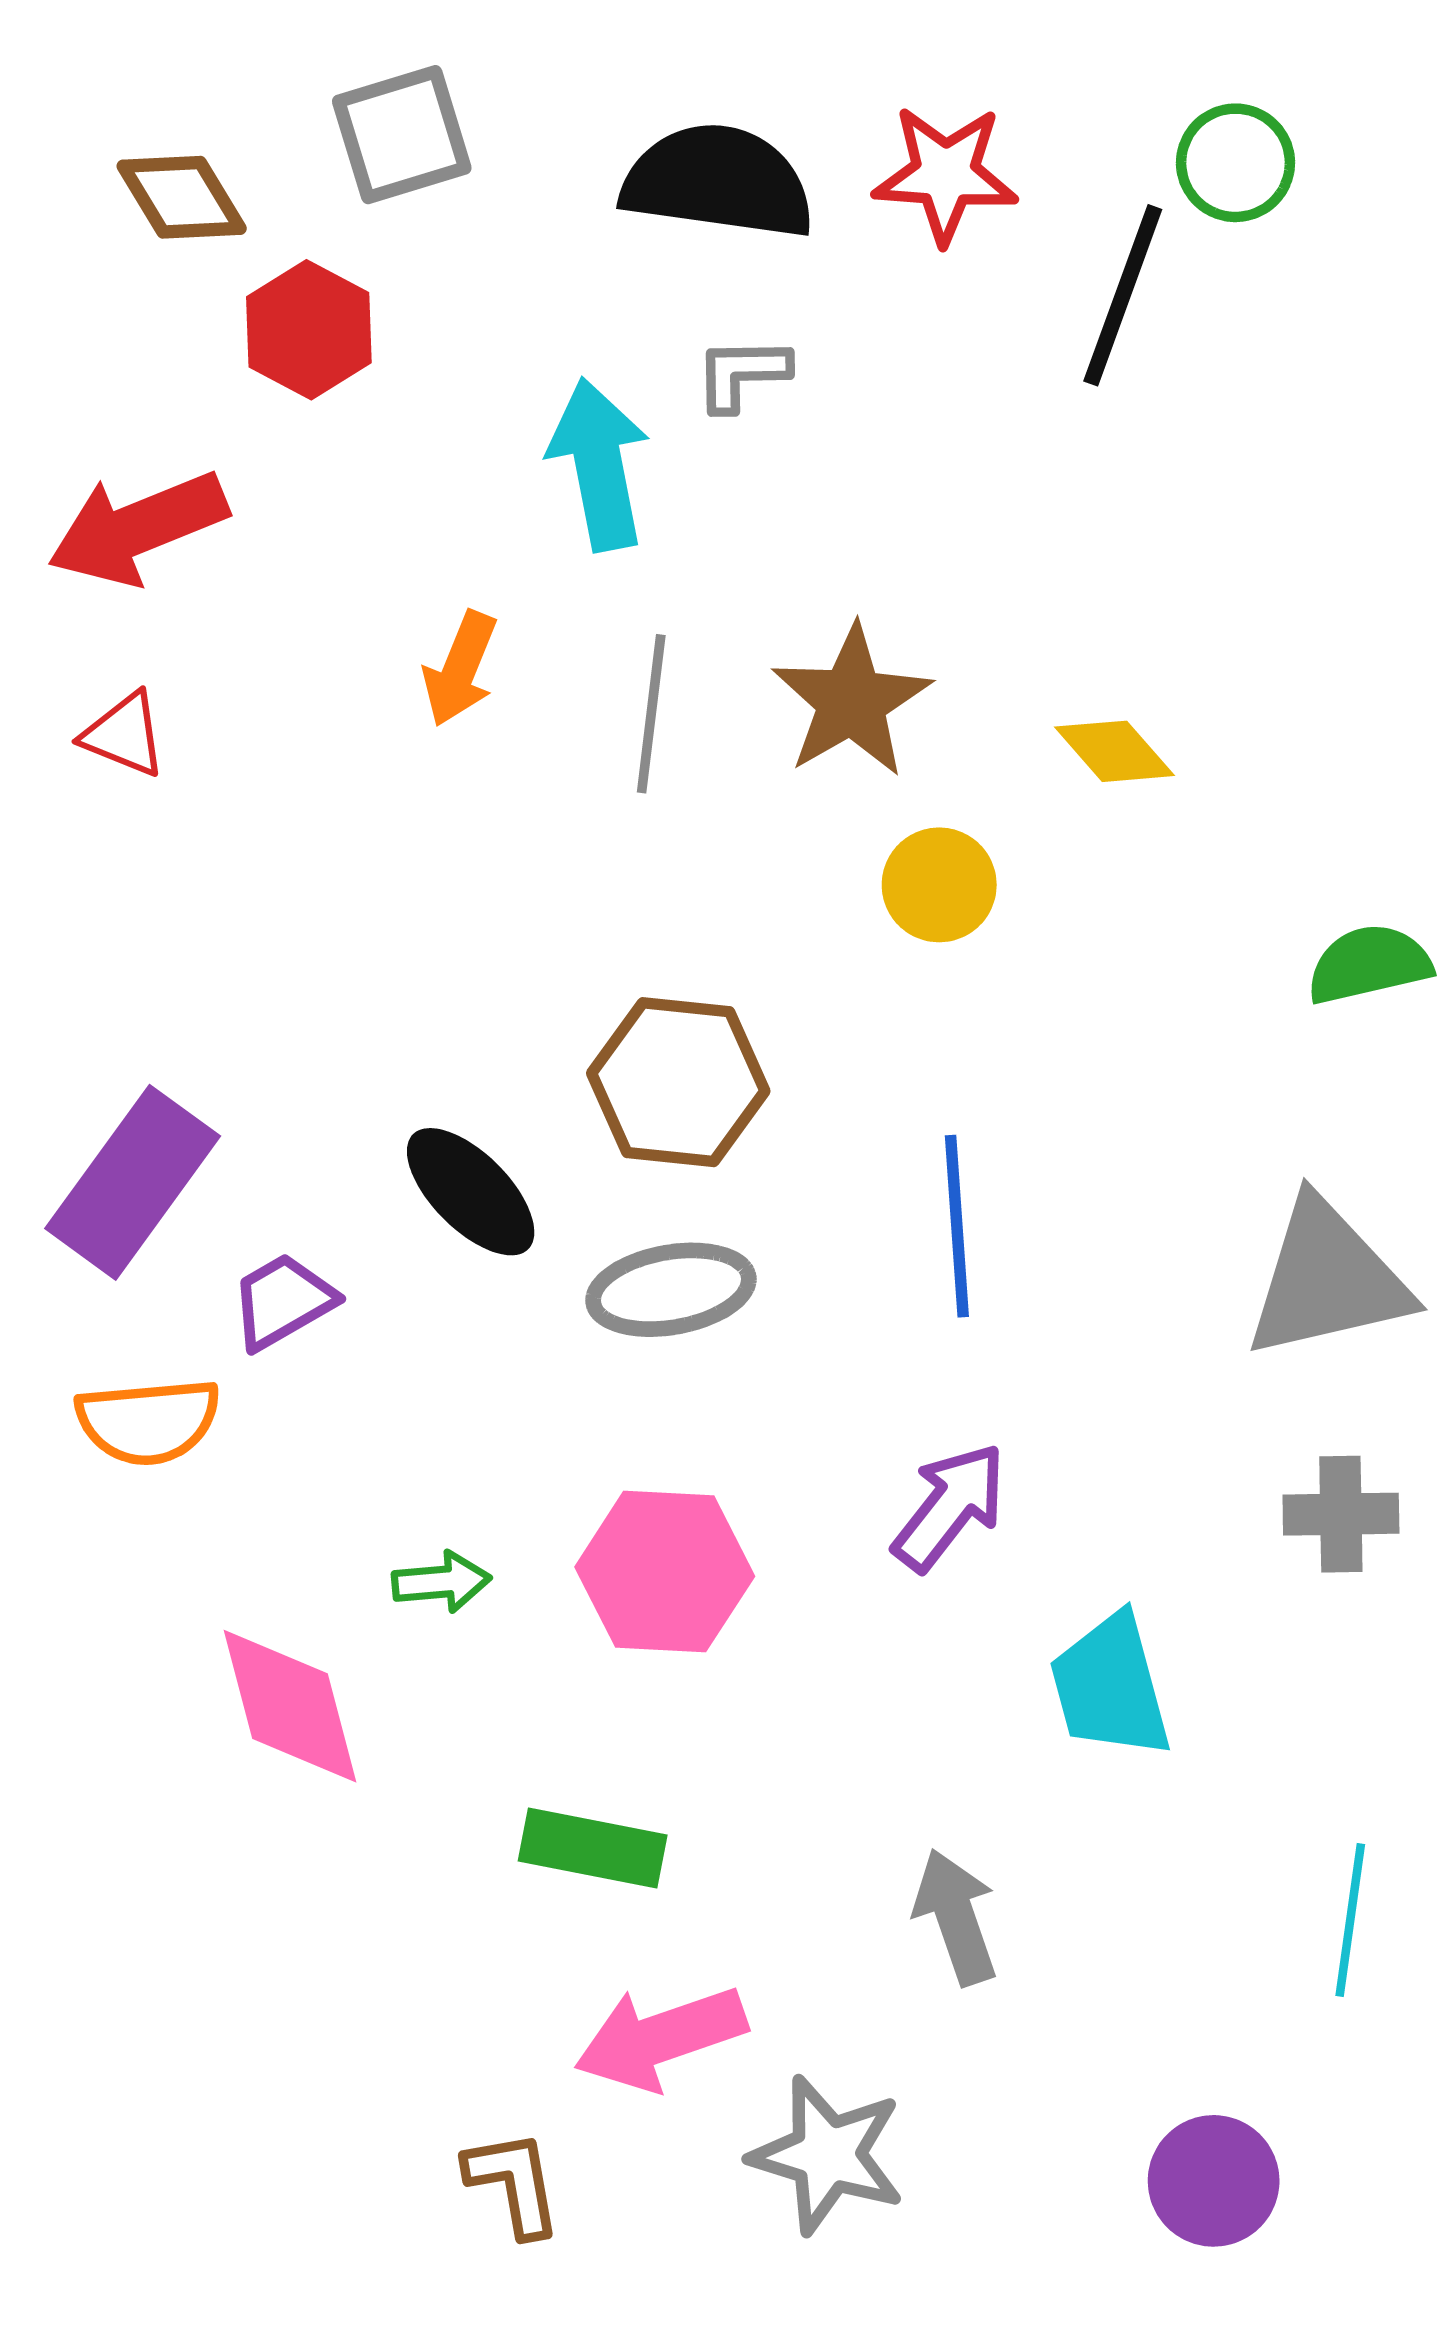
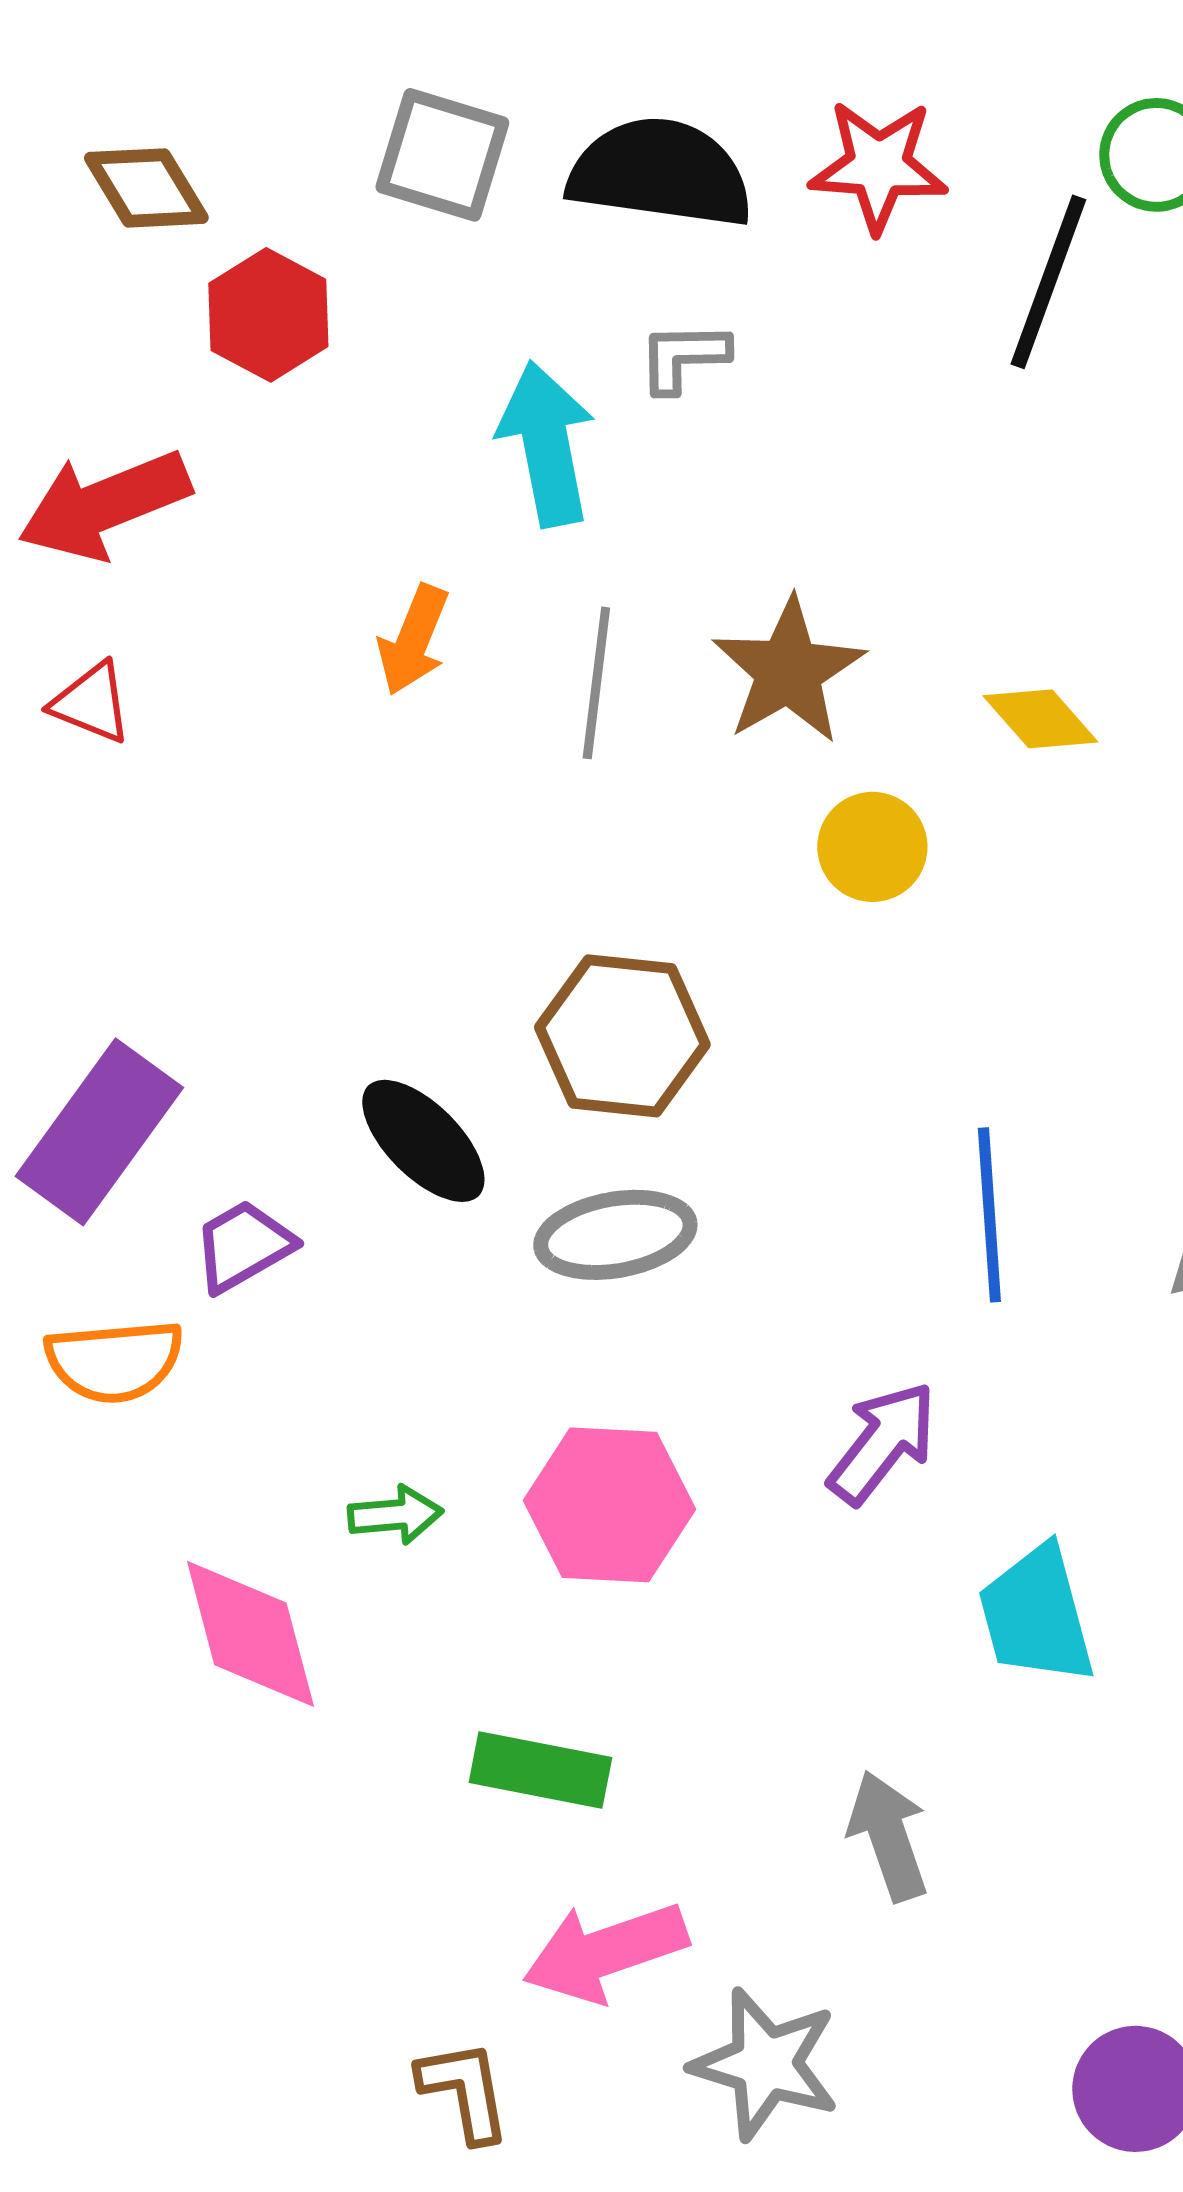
gray square: (402, 135) -> (442, 155), moved, turned 34
blue line: (957, 1226) -> (989, 1215), moved

